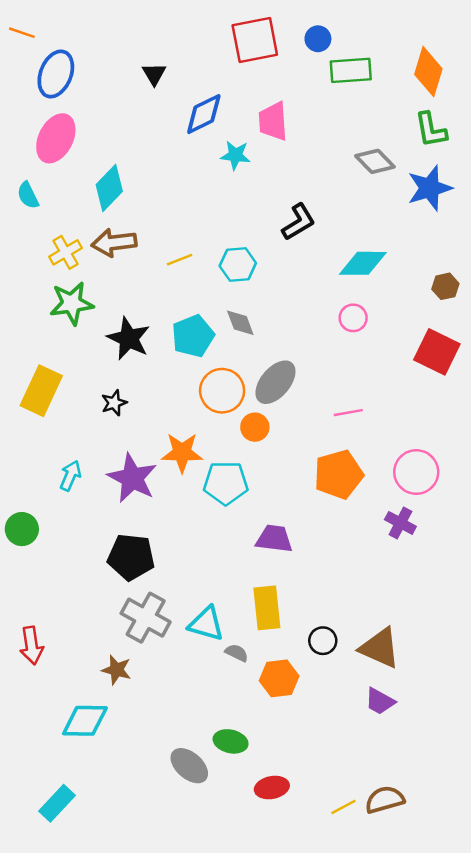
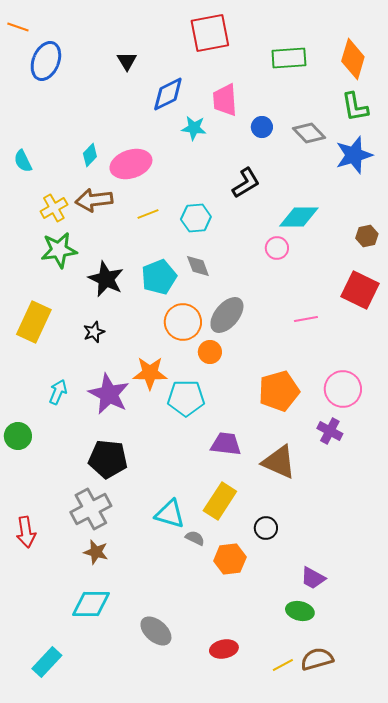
blue circle: (318, 39) -> (262, 127), moved
pink ellipse: (56, 138) -> (131, 164), moved, turned 45
cyan diamond: (109, 188) -> (90, 155), size x0.6
pink circle: (353, 318) -> (277, 248), moved
pink line: (348, 413) -> (306, 319), moved
yellow rectangle: (267, 608) -> (220, 501), turned 39
gray cross: (146, 618) -> (91, 509), moved, turned 33
brown triangle: (380, 648) -> (279, 462), moved
cyan diamond: (85, 721) -> (91, 604), moved
green ellipse: (231, 741) -> (300, 611), moved

